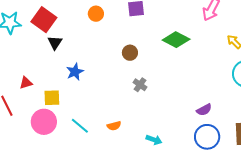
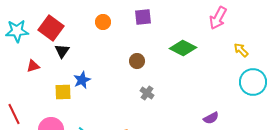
red triangle: (26, 83) -> (33, 66), moved
yellow square: (52, 98) -> (63, 92), moved

